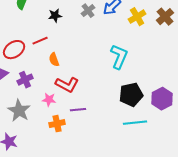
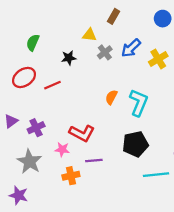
red ellipse: (14, 50) -> (24, 77), moved
orange semicircle: (54, 60) -> (111, 97), moved, turned 48
black pentagon: (131, 95) -> (135, 144), moved

